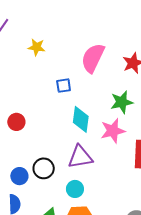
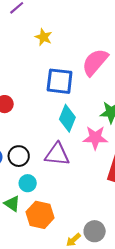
blue square: (64, 86) -> (60, 81), size x1.8
cyan circle: (75, 189) -> (28, 183), moved

